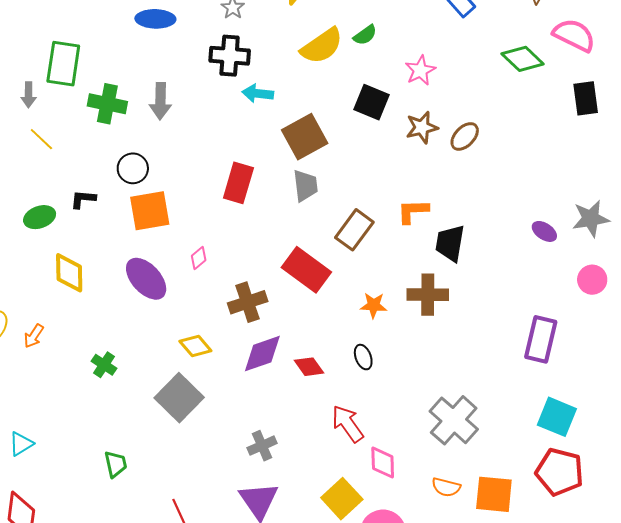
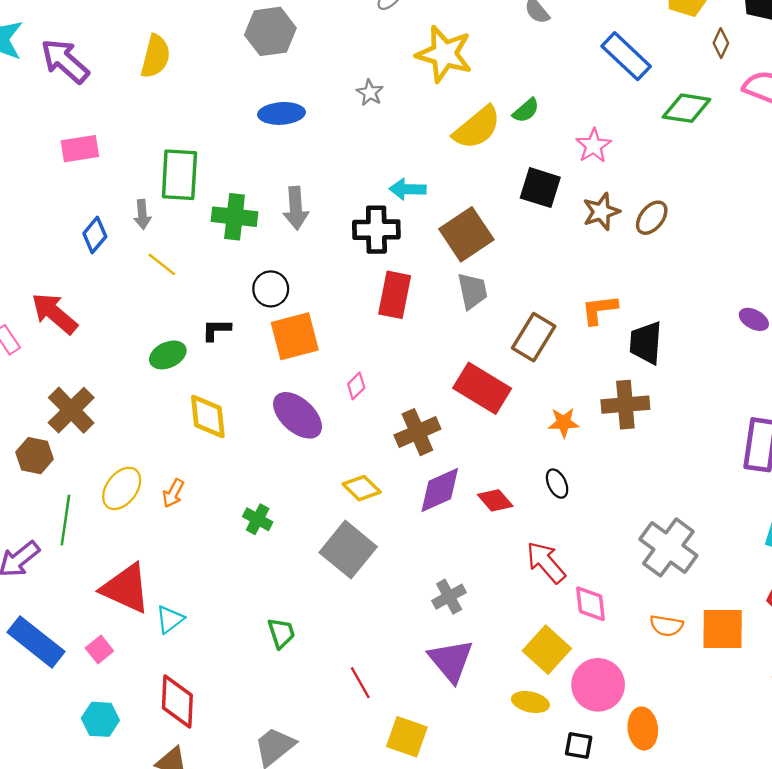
black cross: (230, 56) -> (376, 230), moved
green diamond: (523, 59) -> (687, 108), moved, turned -30

